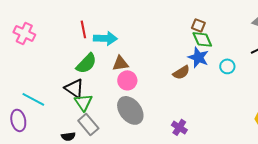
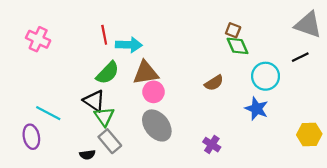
blue star: (198, 57) -> (257, 109), moved
brown triangle: (120, 63) -> (146, 73), size x1.4
cyan circle: (227, 66) -> (266, 76), size x1.6

